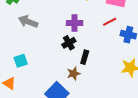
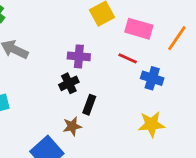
red line: (110, 22) -> (128, 58), turned 48

